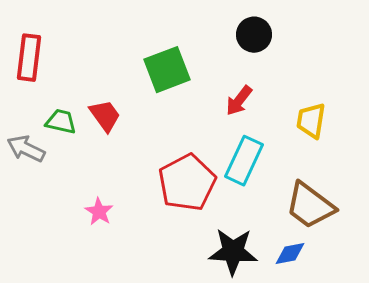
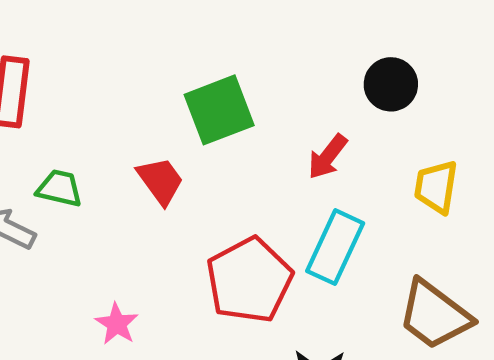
black circle: (254, 35) -> (391, 84), moved
red trapezoid: (105, 116) -> (160, 181), moved

